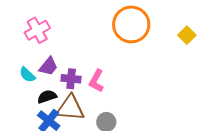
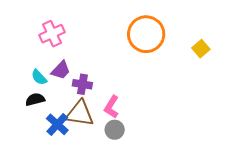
pink L-shape: (96, 81) -> (112, 107), moved
black semicircle: (47, 97) -> (35, 99), moved

